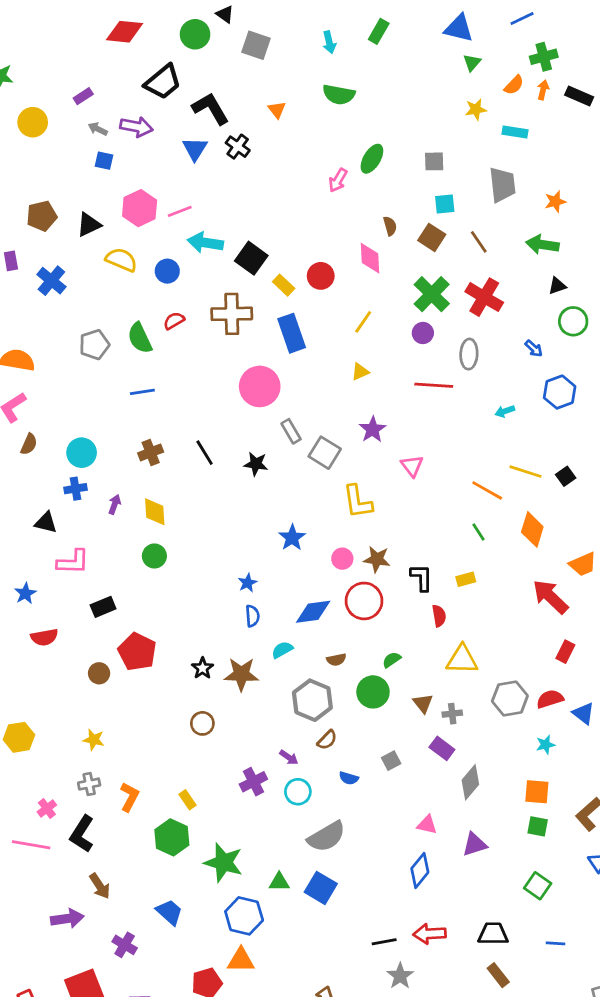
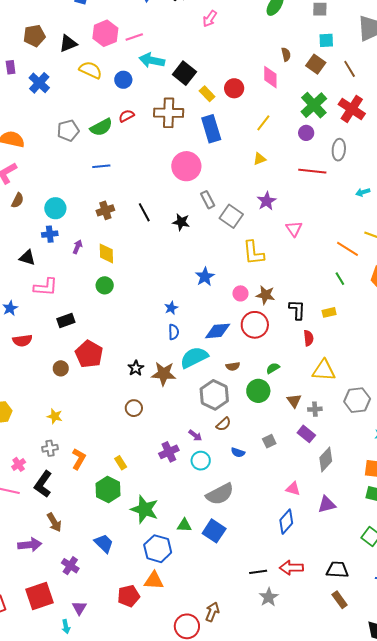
pink arrow: (338, 180) -> (210, 19), moved
green semicircle: (140, 338) -> (101, 127), turned -95
cyan semicircle: (282, 650) -> (194, 357), size x1.8

